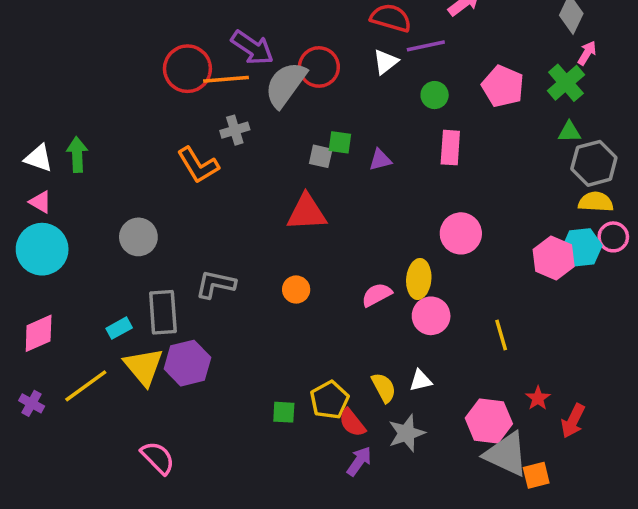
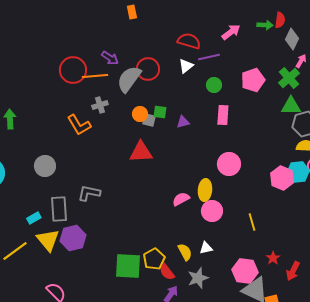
purple arrow: (252, 48) -> (110, 58), size x0.7
pink pentagon: (503, 86) -> (253, 80), turned 30
green triangle: (569, 132) -> (291, 106), size x1.5
orange circle: (296, 290) -> (140, 114), moved
green square: (284, 412) -> (128, 266), size x2.0

